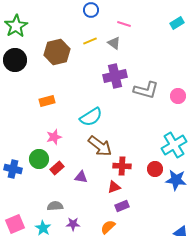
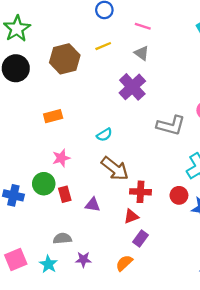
gray triangle: (114, 43) -> (142, 53), moved
purple cross: (115, 76) -> (132, 87), turned -30
gray L-shape: (146, 90) -> (171, 125), moved
cyan semicircle: (91, 117) -> (104, 135), size x0.6
red rectangle: (57, 168) -> (65, 194), turned -64
purple rectangle: (122, 206) -> (141, 238), turned -32

